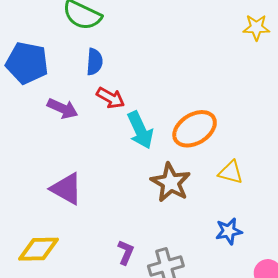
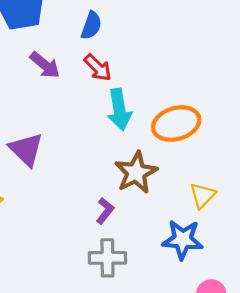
yellow triangle: (231, 172) -> (203, 195), moved, turned 44
blue star: (229, 231) -> (183, 240), size x1.4
purple L-shape: (126, 252) -> (105, 211), moved

